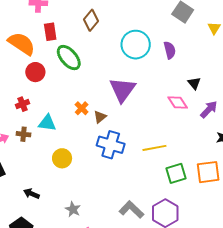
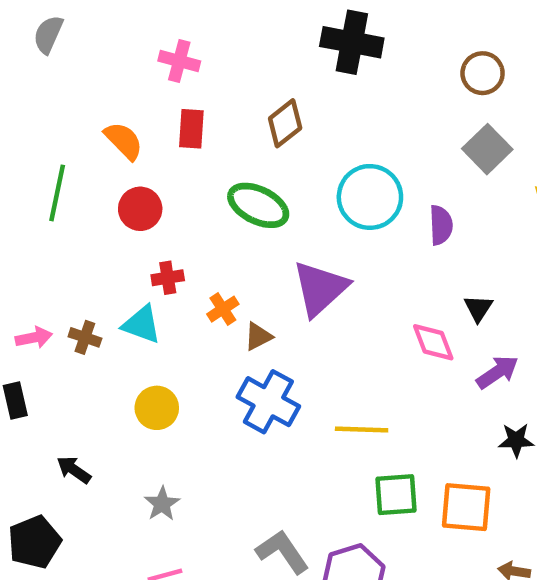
orange semicircle: (22, 44) -> (124, 141), size x0.7
green ellipse: (69, 58) -> (258, 205), moved, turned -36
red cross: (23, 104) -> (168, 278), moved
gray star: (73, 209) -> (162, 504), moved

